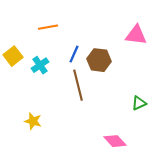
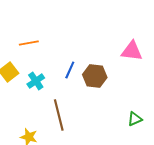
orange line: (48, 27) -> (29, 43), moved
brown line: (78, 85) -> (59, 115), moved

